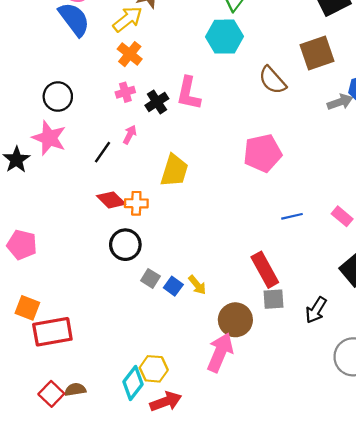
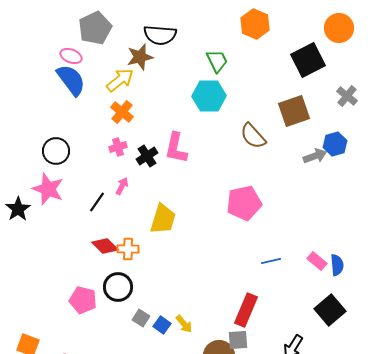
pink pentagon: (22, 245) -> (83, 300), moved
red rectangle: (265, 270) -> (246, 310), turned 52
gray square: (274, 299) -> (238, 340), moved

